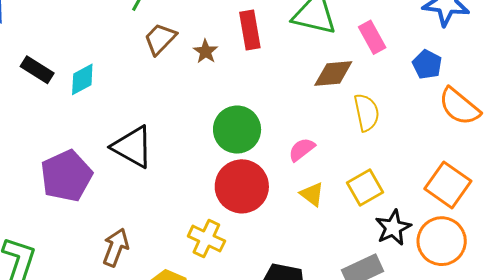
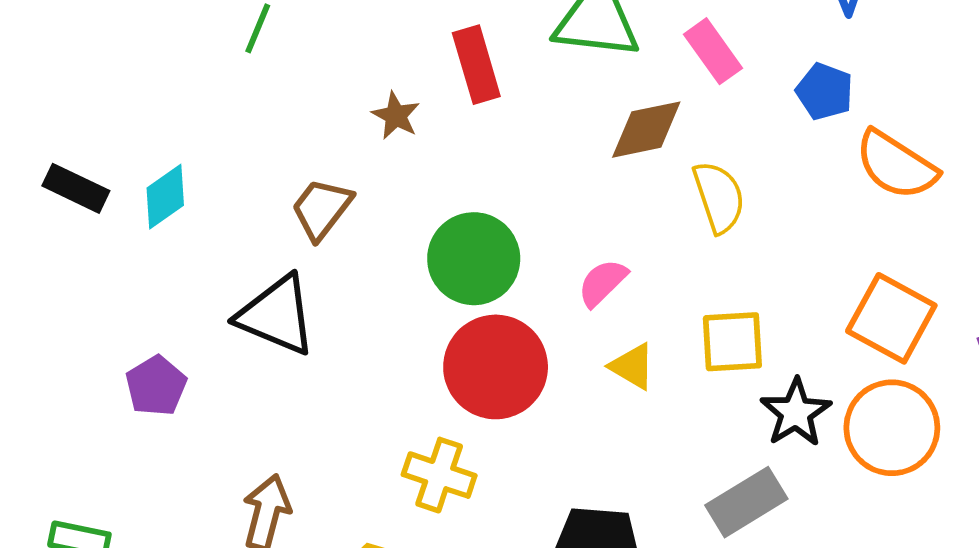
brown trapezoid: (160, 39) -> (322, 209), moved
purple pentagon: (66, 176) -> (156, 386), size x0.6
yellow square: (365, 188) -> (732, 342), turned 33

